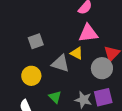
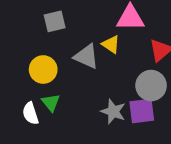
gray circle: (102, 68) -> (151, 86), moved
green triangle: (55, 97) -> (51, 103), moved

